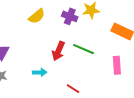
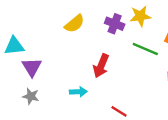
green line: (84, 49) -> (145, 49), moved

